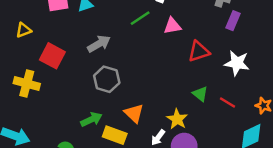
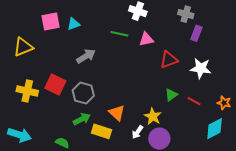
green line: (140, 18) -> (119, 34), turned 48
yellow triangle: (24, 30) -> (23, 47), size x1.5
red square: (52, 56) -> (55, 85), moved
gray hexagon: (107, 79) -> (83, 93), moved
green triangle: (200, 94) -> (171, 95), turned 48

